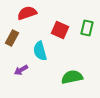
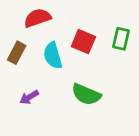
cyan semicircle: (40, 51) -> (53, 55), moved
green semicircle: (72, 77) -> (86, 94), moved, turned -145

